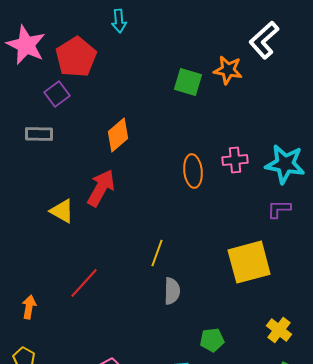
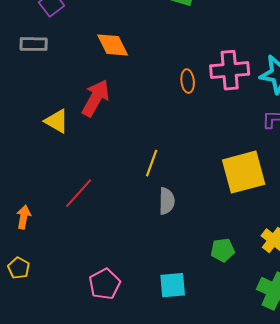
orange diamond: (118, 135) -> (113, 45), turned -76
pink cross: (235, 160) -> (230, 70), size x1.5
orange ellipse: (193, 171) -> (188, 81), size x0.7
green pentagon: (212, 340) -> (223, 250), moved

